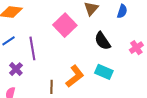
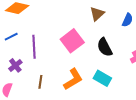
pink square: (65, 25) -> (72, 41), moved
brown line: (52, 87) -> (40, 82), moved

